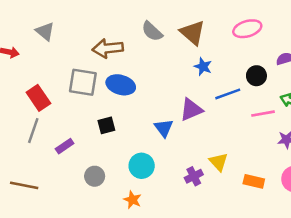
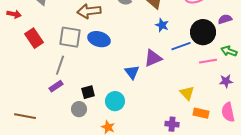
black circle: (256, 76) -> (203, 32), size x1.6
red rectangle: (38, 98) -> (34, 38), moved
black square: (106, 125) -> (88, 92), moved
gray line: (33, 131) -> (60, 65), moved
yellow triangle: (219, 162) -> (187, 93), moved
purple cross: (194, 176) -> (172, 124), moved, turned 32

